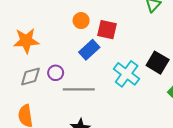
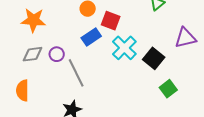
cyan cross: (127, 74) -> (124, 48), moved
gray line: (79, 89) -> (76, 73), turned 56

